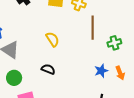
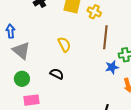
blue star: (101, 71) -> (112, 67), moved

